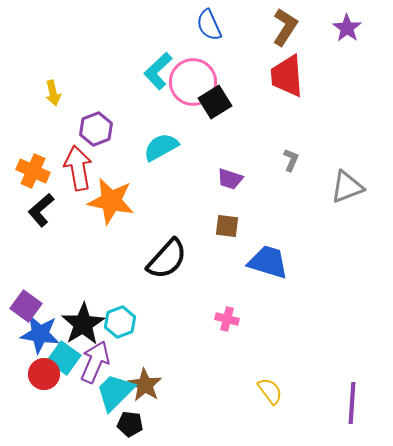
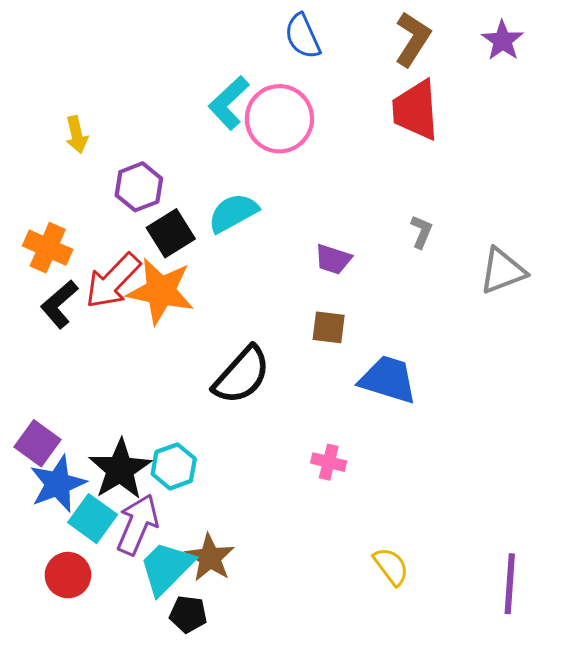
black square: (215, 102) -> (171, 233), moved
red arrow: (78, 168) -> (113, 281), moved, turned -126
blue star: (40, 334) -> (58, 484), turned -30
red circle: (44, 374) -> (68, 575), moved

